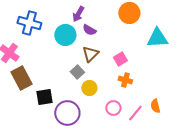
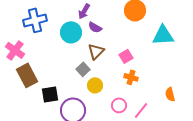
blue cross: (29, 23) -> (35, 20), turned -30
orange semicircle: (155, 106) -> (170, 94), moved

